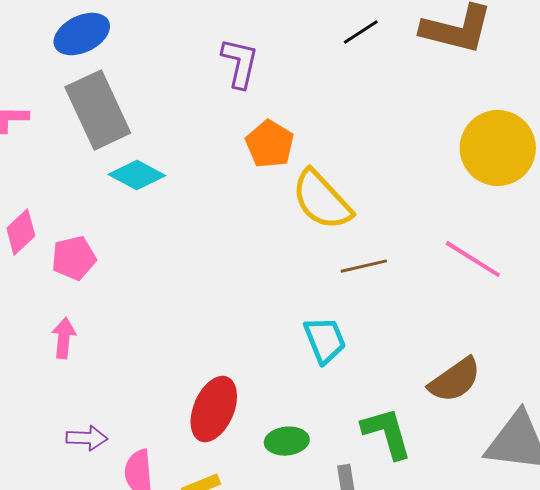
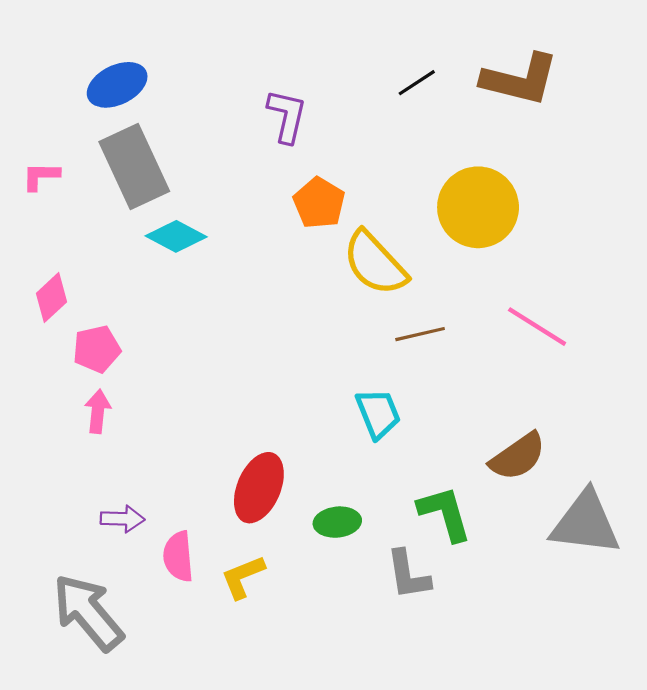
yellow circle: (498, 148) -> (478, 207), moved
pink pentagon: (74, 258) -> (97, 349), moved

